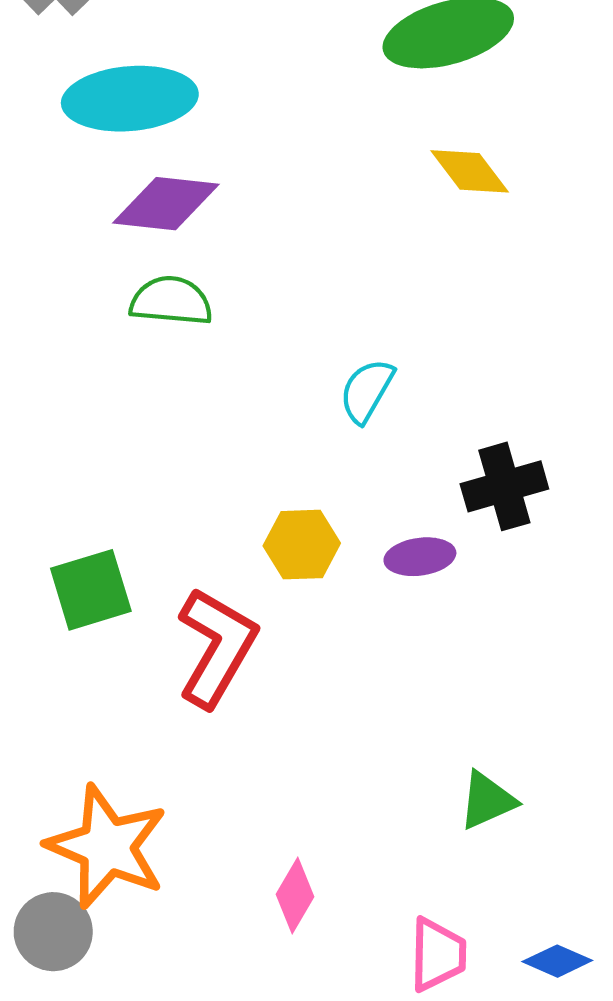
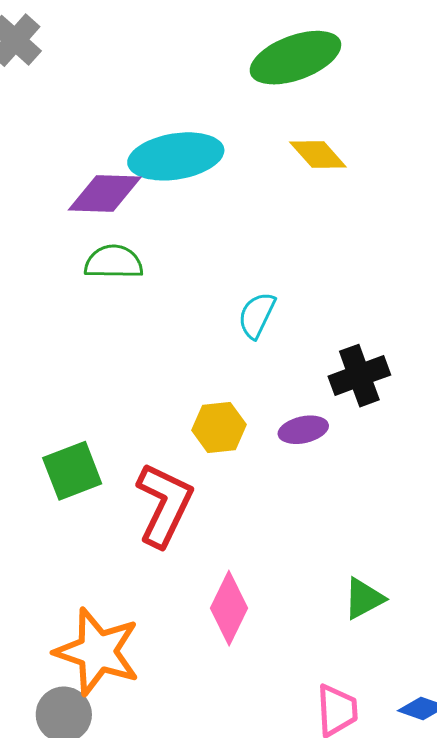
cyan ellipse: (130, 99) -> (176, 156), moved
pink diamond: (295, 895) -> (229, 608), moved, size x1.4

